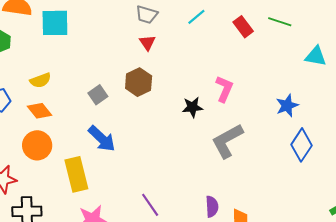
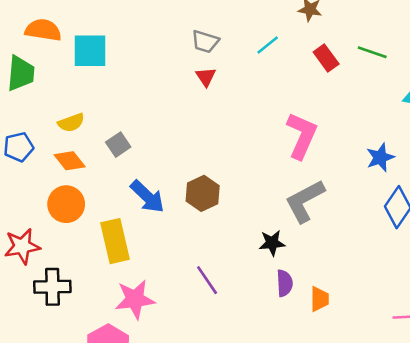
brown hexagon: (139, 82) -> (203, 193), moved
pink L-shape: (224, 89) -> (302, 136), size x1.4
gray square: (98, 95) -> (118, 145), moved
black star: (192, 107) -> (272, 243), moved

